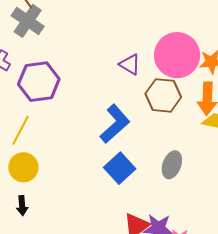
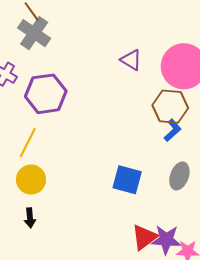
purple triangle: (130, 64) -> (131, 60), moved
blue L-shape: (115, 124) -> (173, 130), moved, size x0.6
blue square: (120, 168) -> (127, 180), turned -32

